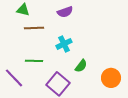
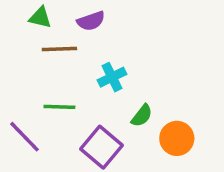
purple semicircle: (65, 12) -> (91, 21), moved
orange circle: (111, 78) -> (177, 138), moved

